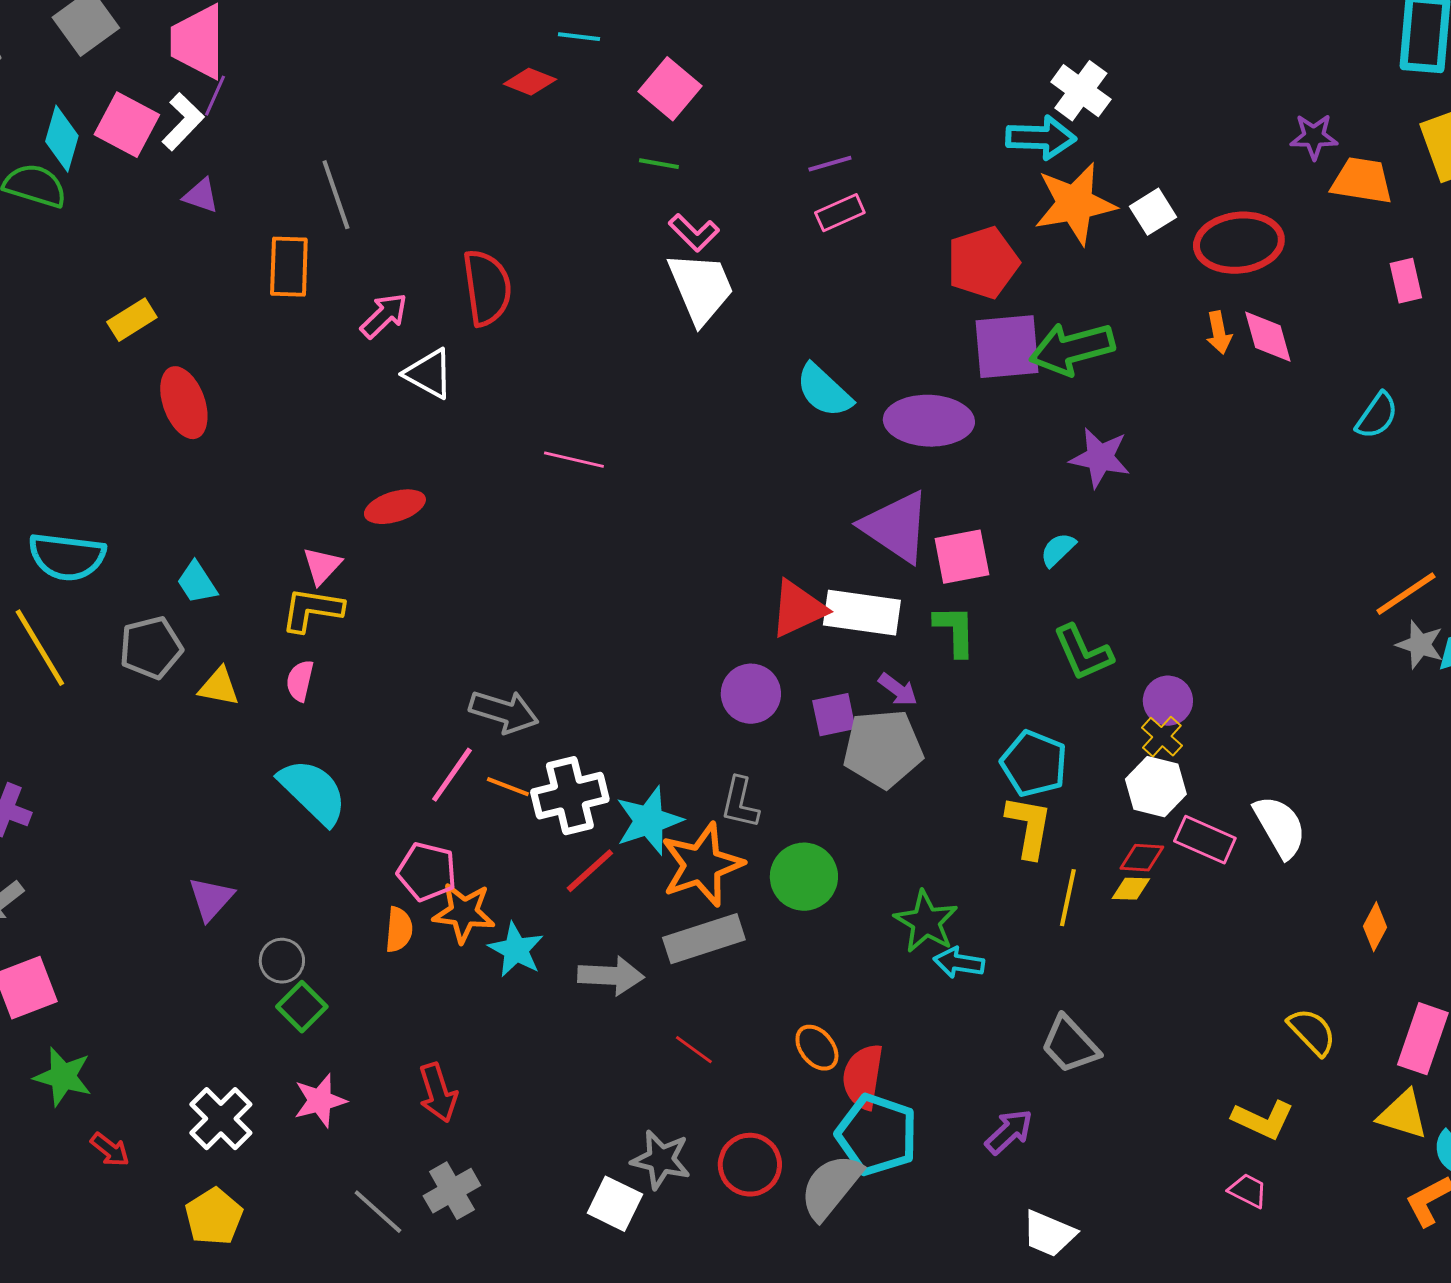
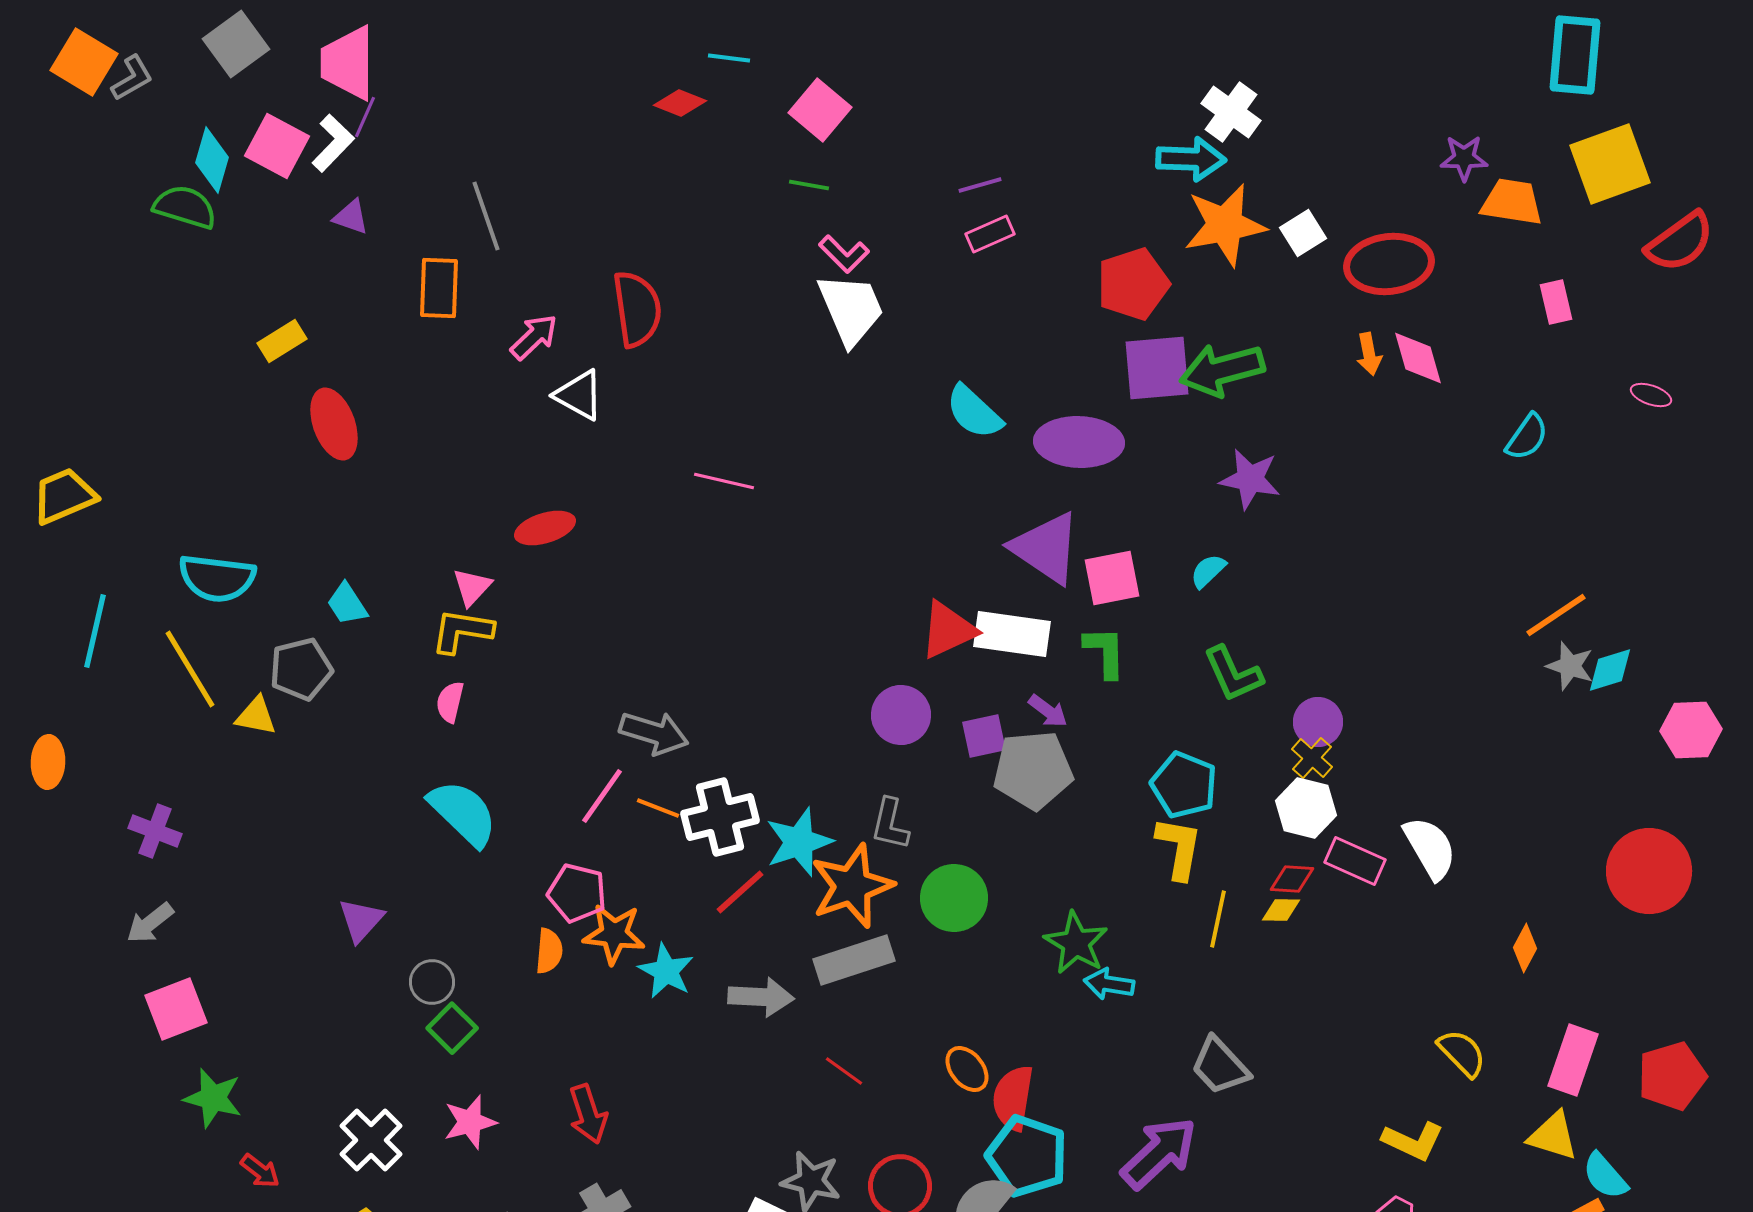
yellow triangle: (219, 687) -> (256, 716), moved
purple arrow: (1009, 1132) -> (1159, 1153), size x1.6

